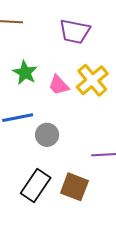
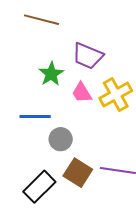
purple trapezoid: (75, 32) -> (88, 56), moved
brown square: (74, 187) -> (78, 173), moved

